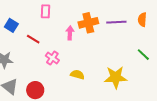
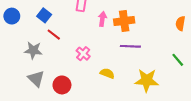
purple line: (116, 22) -> (130, 46), moved
pink arrow: (70, 33) -> (102, 19), moved
red line: (33, 39) -> (54, 35), moved

